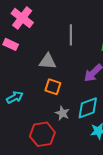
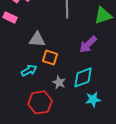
gray triangle: (48, 61) -> (37, 39), moved
cyan arrow: (15, 97) -> (29, 70), moved

